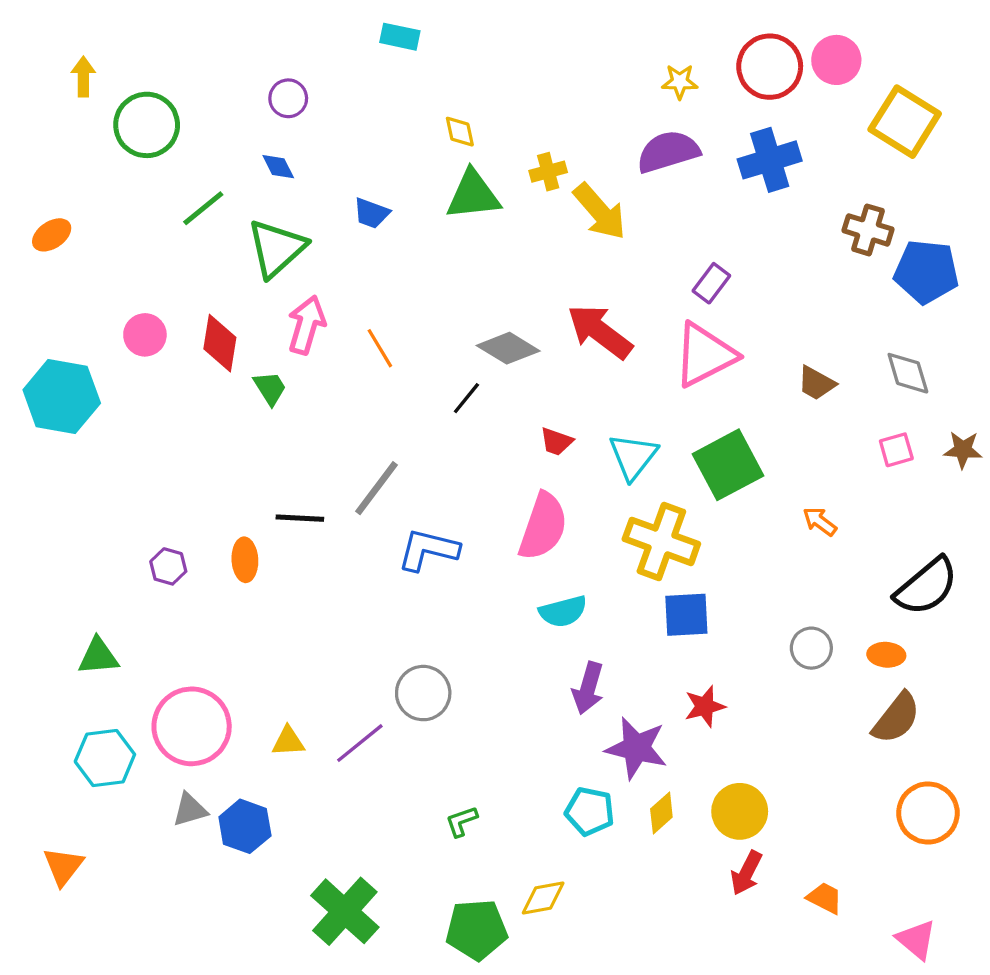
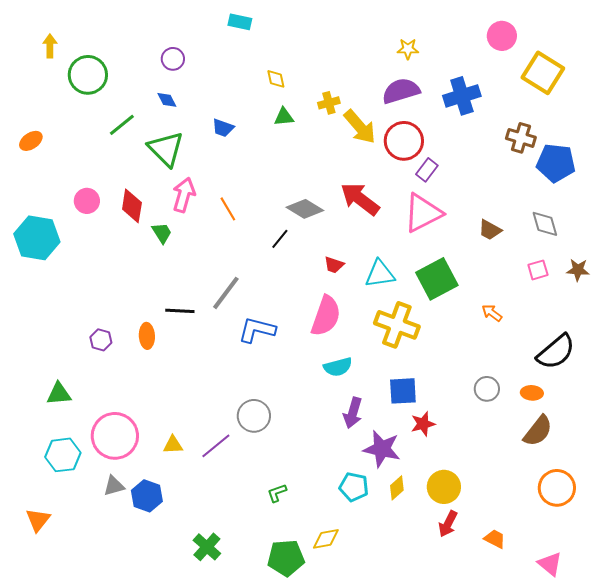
red circle: (770, 67) -> (404, 141), moved
green triangle: (473, 195) -> (284, 117), size x0.6
green triangle: (277, 248) -> (166, 149), turned -33
cyan triangle: (633, 456) -> (380, 274), turned 44
blue square: (686, 615) -> (403, 391), moved
green cross: (345, 911) -> (207, 547), size x0.7

